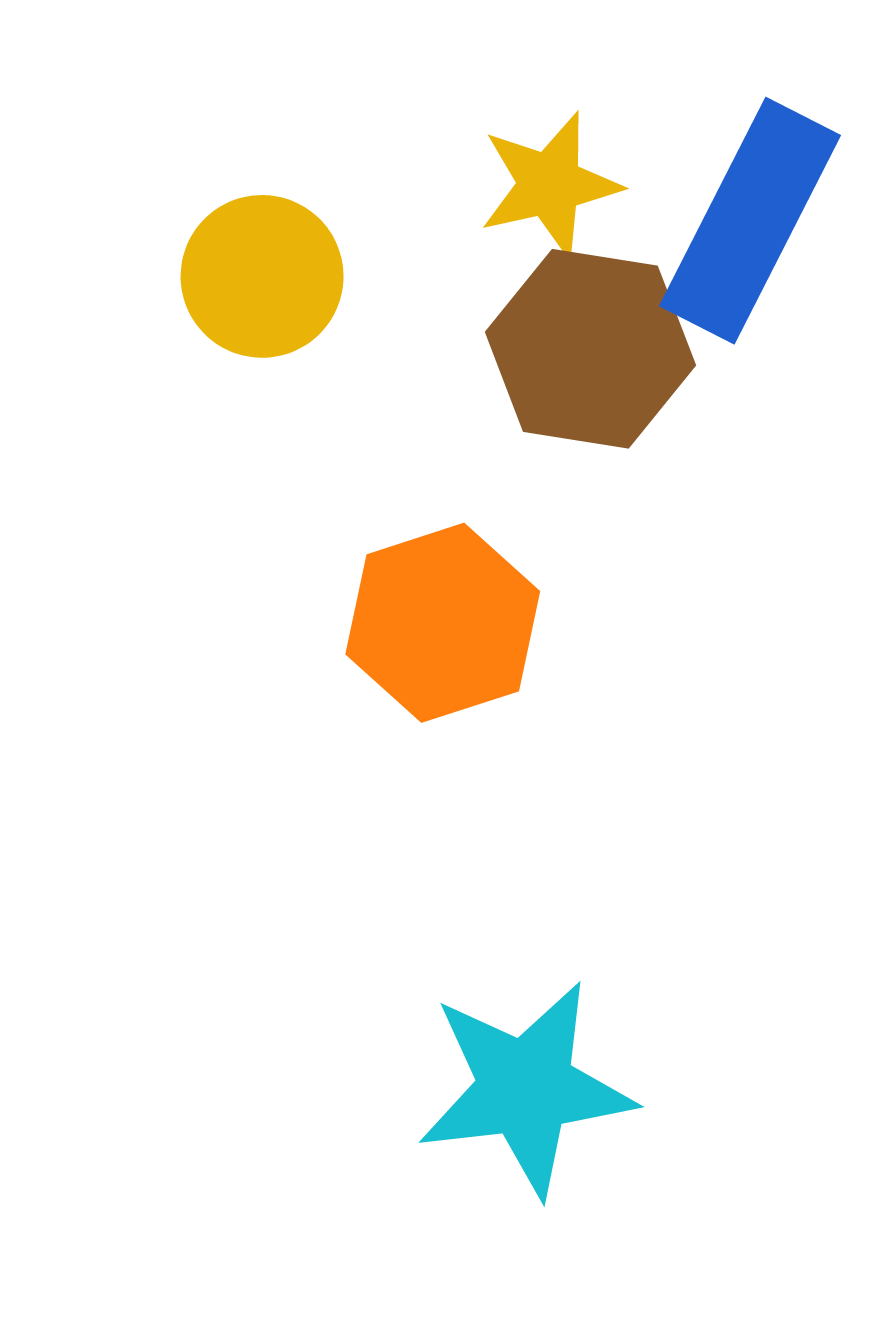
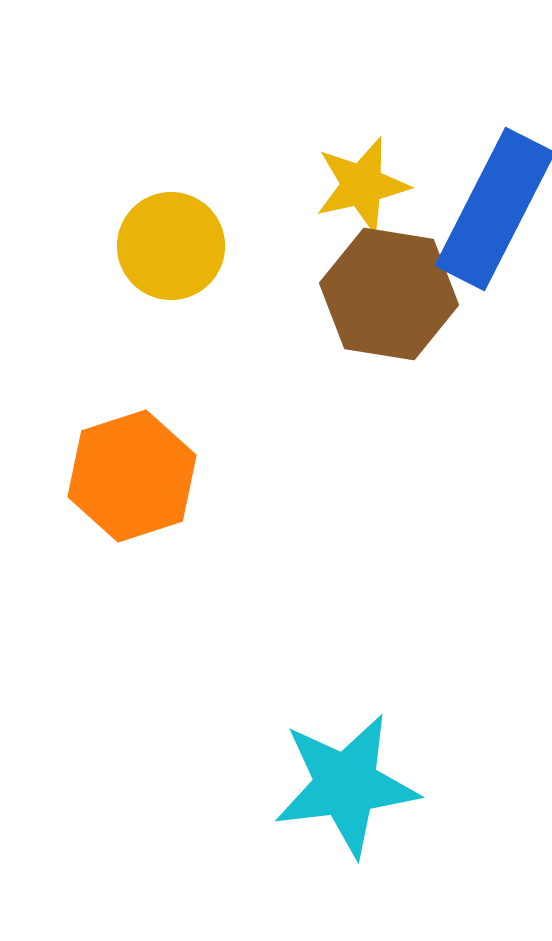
orange hexagon: (443, 623) -> (132, 476), moved

